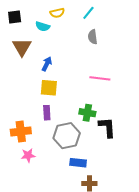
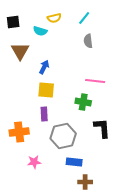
green cross: (87, 113) -> (83, 102), moved
pink star: (28, 155) -> (34, 162), moved

